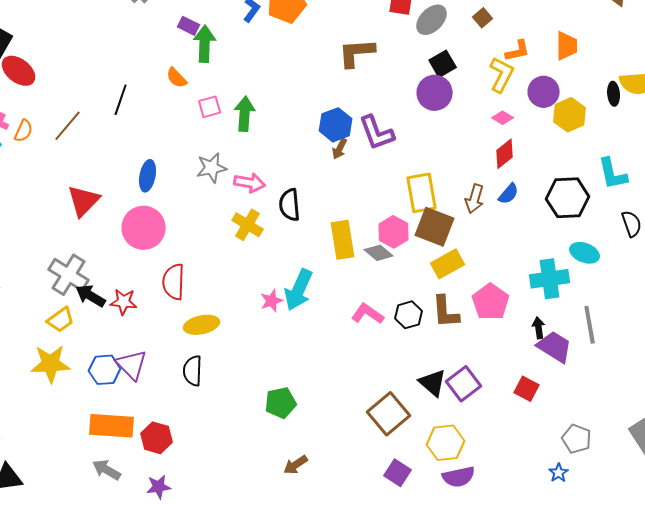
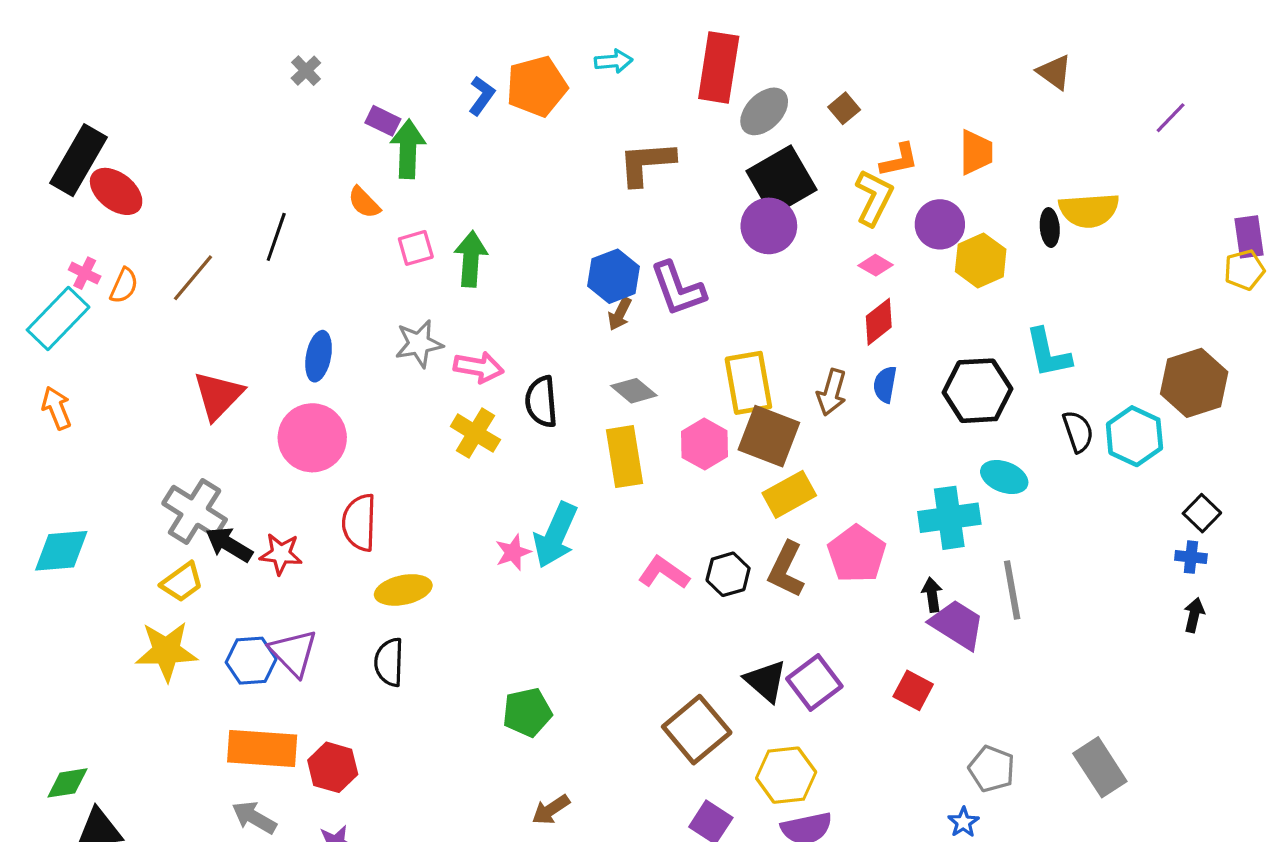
black square: (443, 64) -> (781, 180), size x1.6
blue semicircle: (509, 194) -> (885, 384), turned 150
gray diamond: (379, 253) -> (634, 391), moved
brown L-shape: (446, 312) -> (786, 570), turned 30

